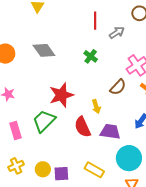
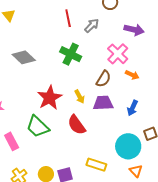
green cross: (91, 56) -> (71, 54), size x1.5
yellow arrow: (96, 107) -> (80, 97), moved
green trapezoid: (44, 121) -> (38, 127), turned -80
purple trapezoid: (110, 132) -> (103, 103), moved

